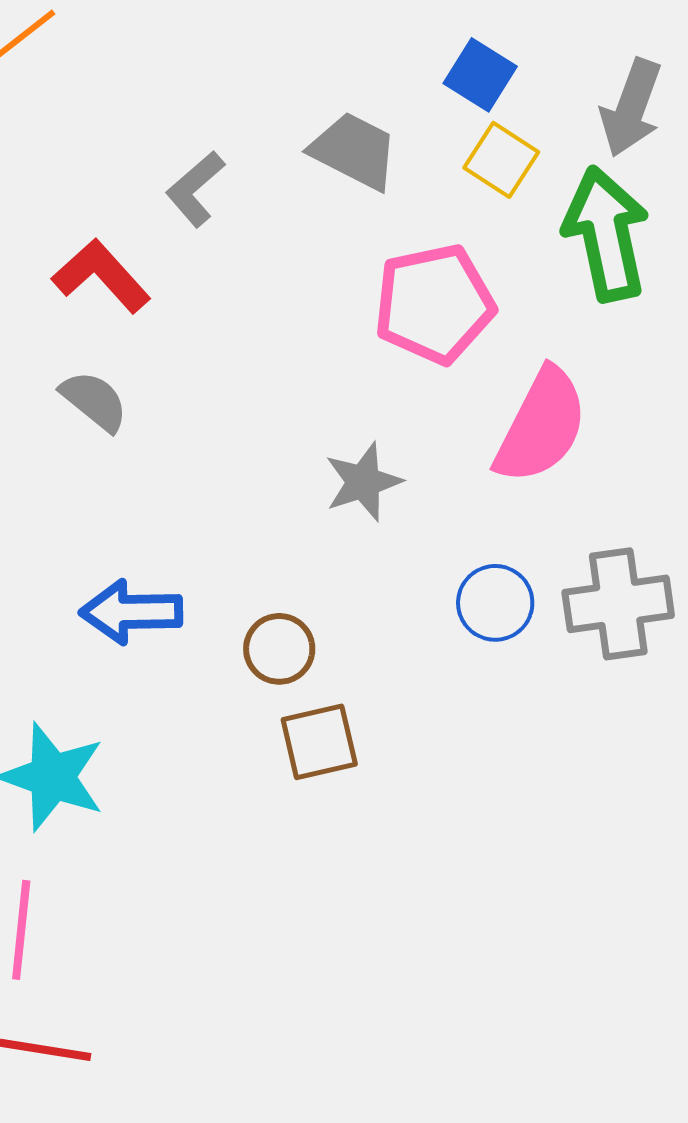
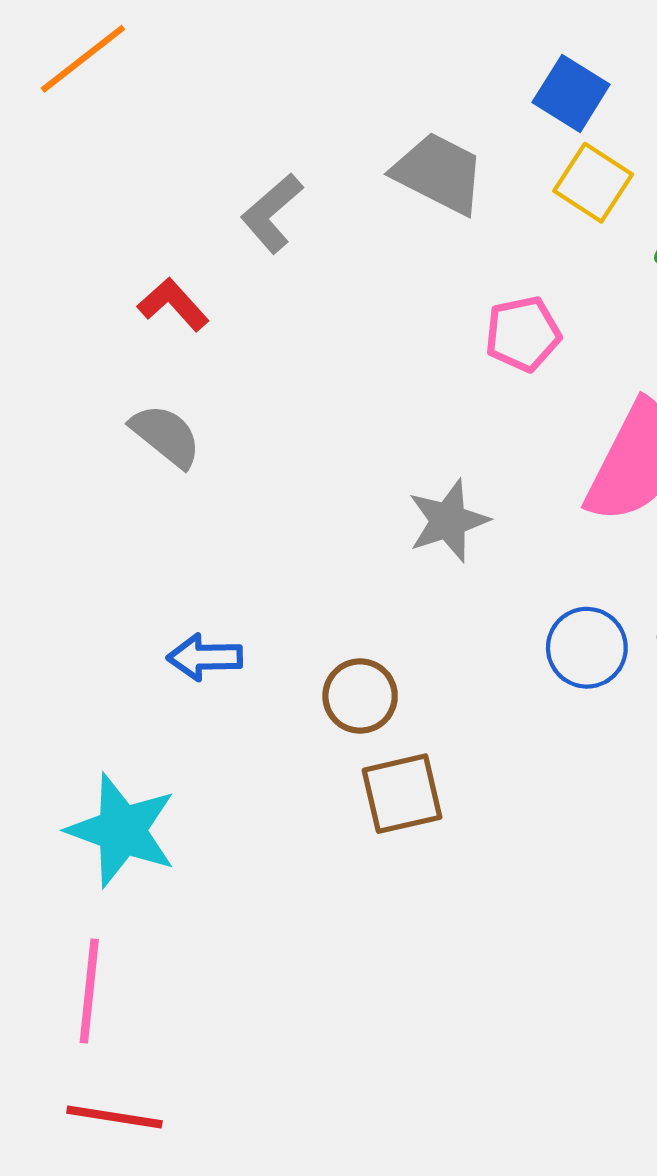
red L-shape: (101, 276) -> (173, 304), size x0.7
pink pentagon: (434, 304) -> (523, 334), size x0.6
blue arrow: (131, 612) -> (205, 657), size x0.7

